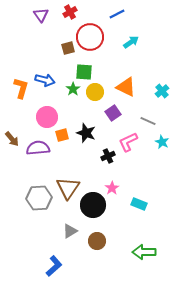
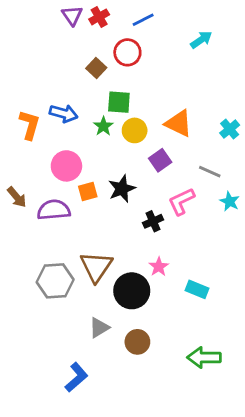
blue line: (117, 14) -> (143, 20), moved
purple triangle: (41, 15) -> (72, 16), moved
red circle: (90, 37) -> (127, 52), size x0.7
cyan arrow: (131, 42) -> (201, 40), moved
brown square: (68, 48) -> (96, 68), turned -32
black star: (86, 133) -> (122, 189), turned 30

